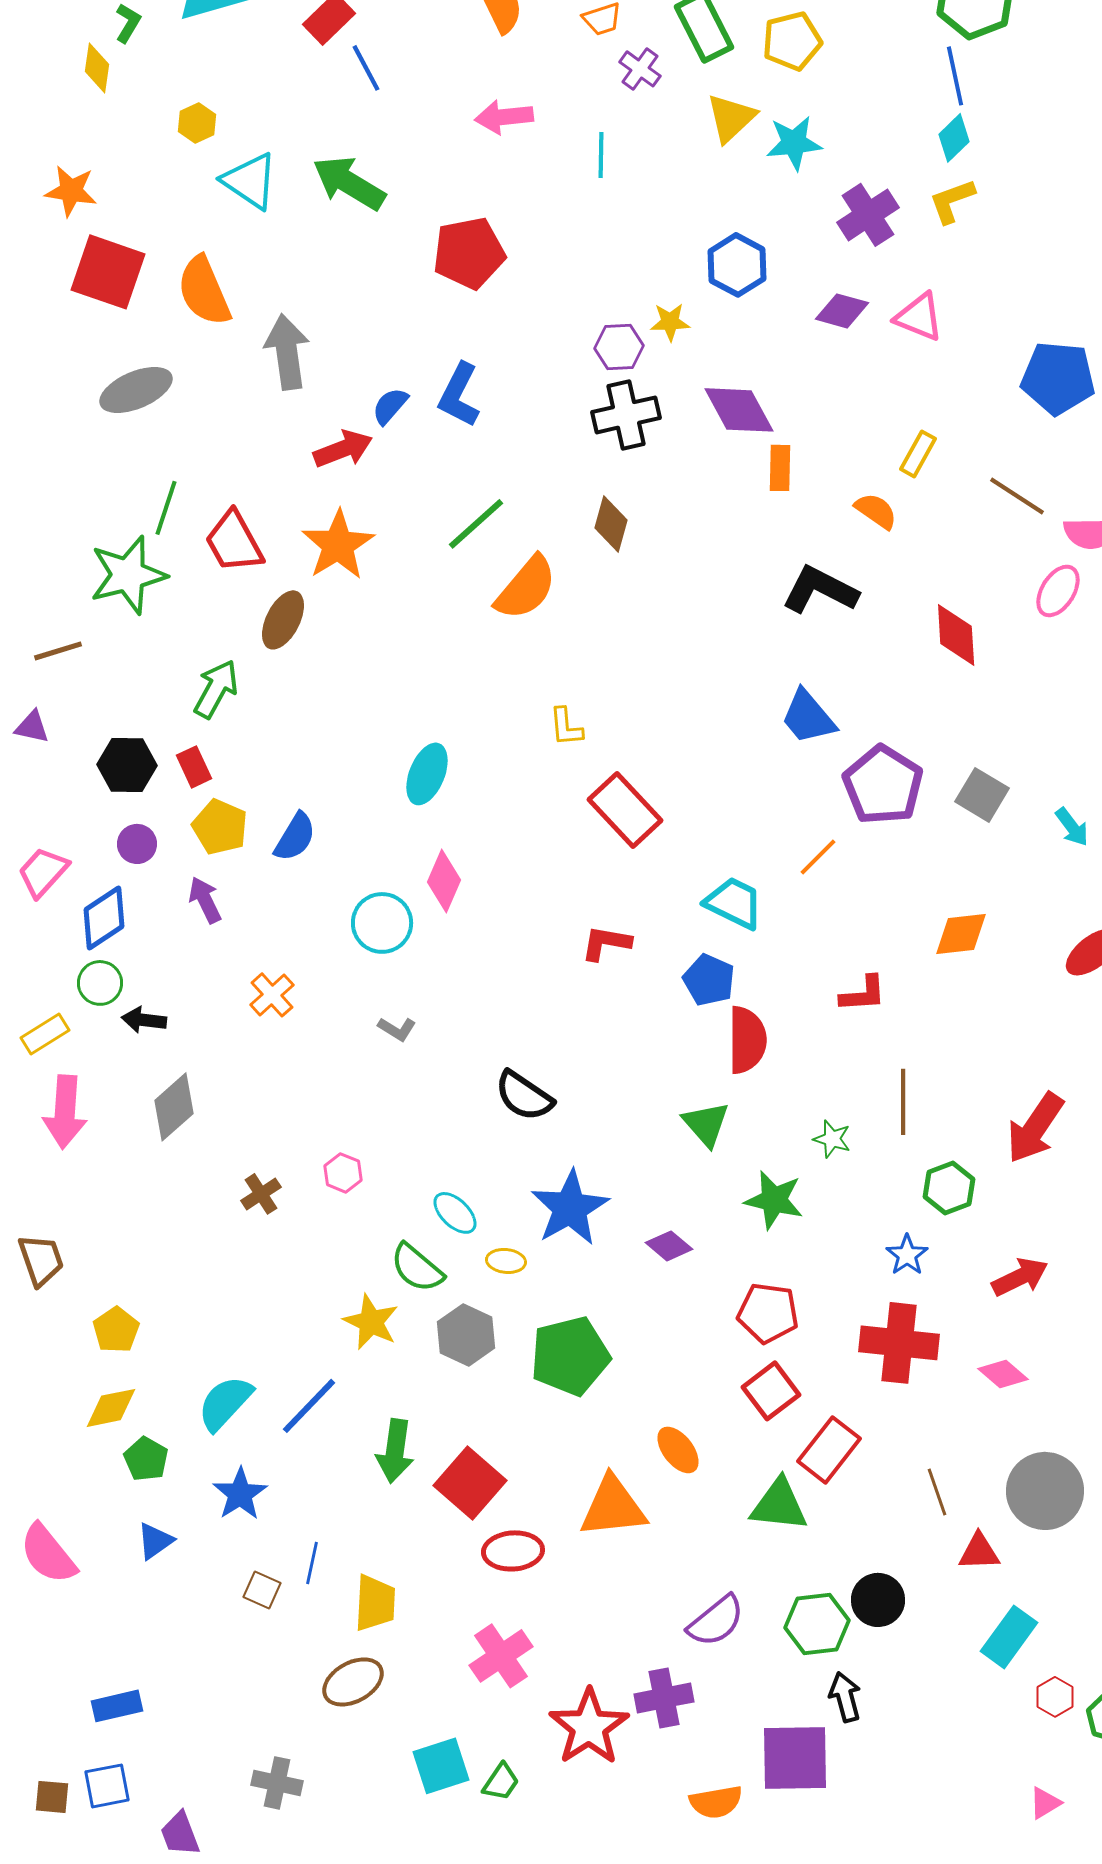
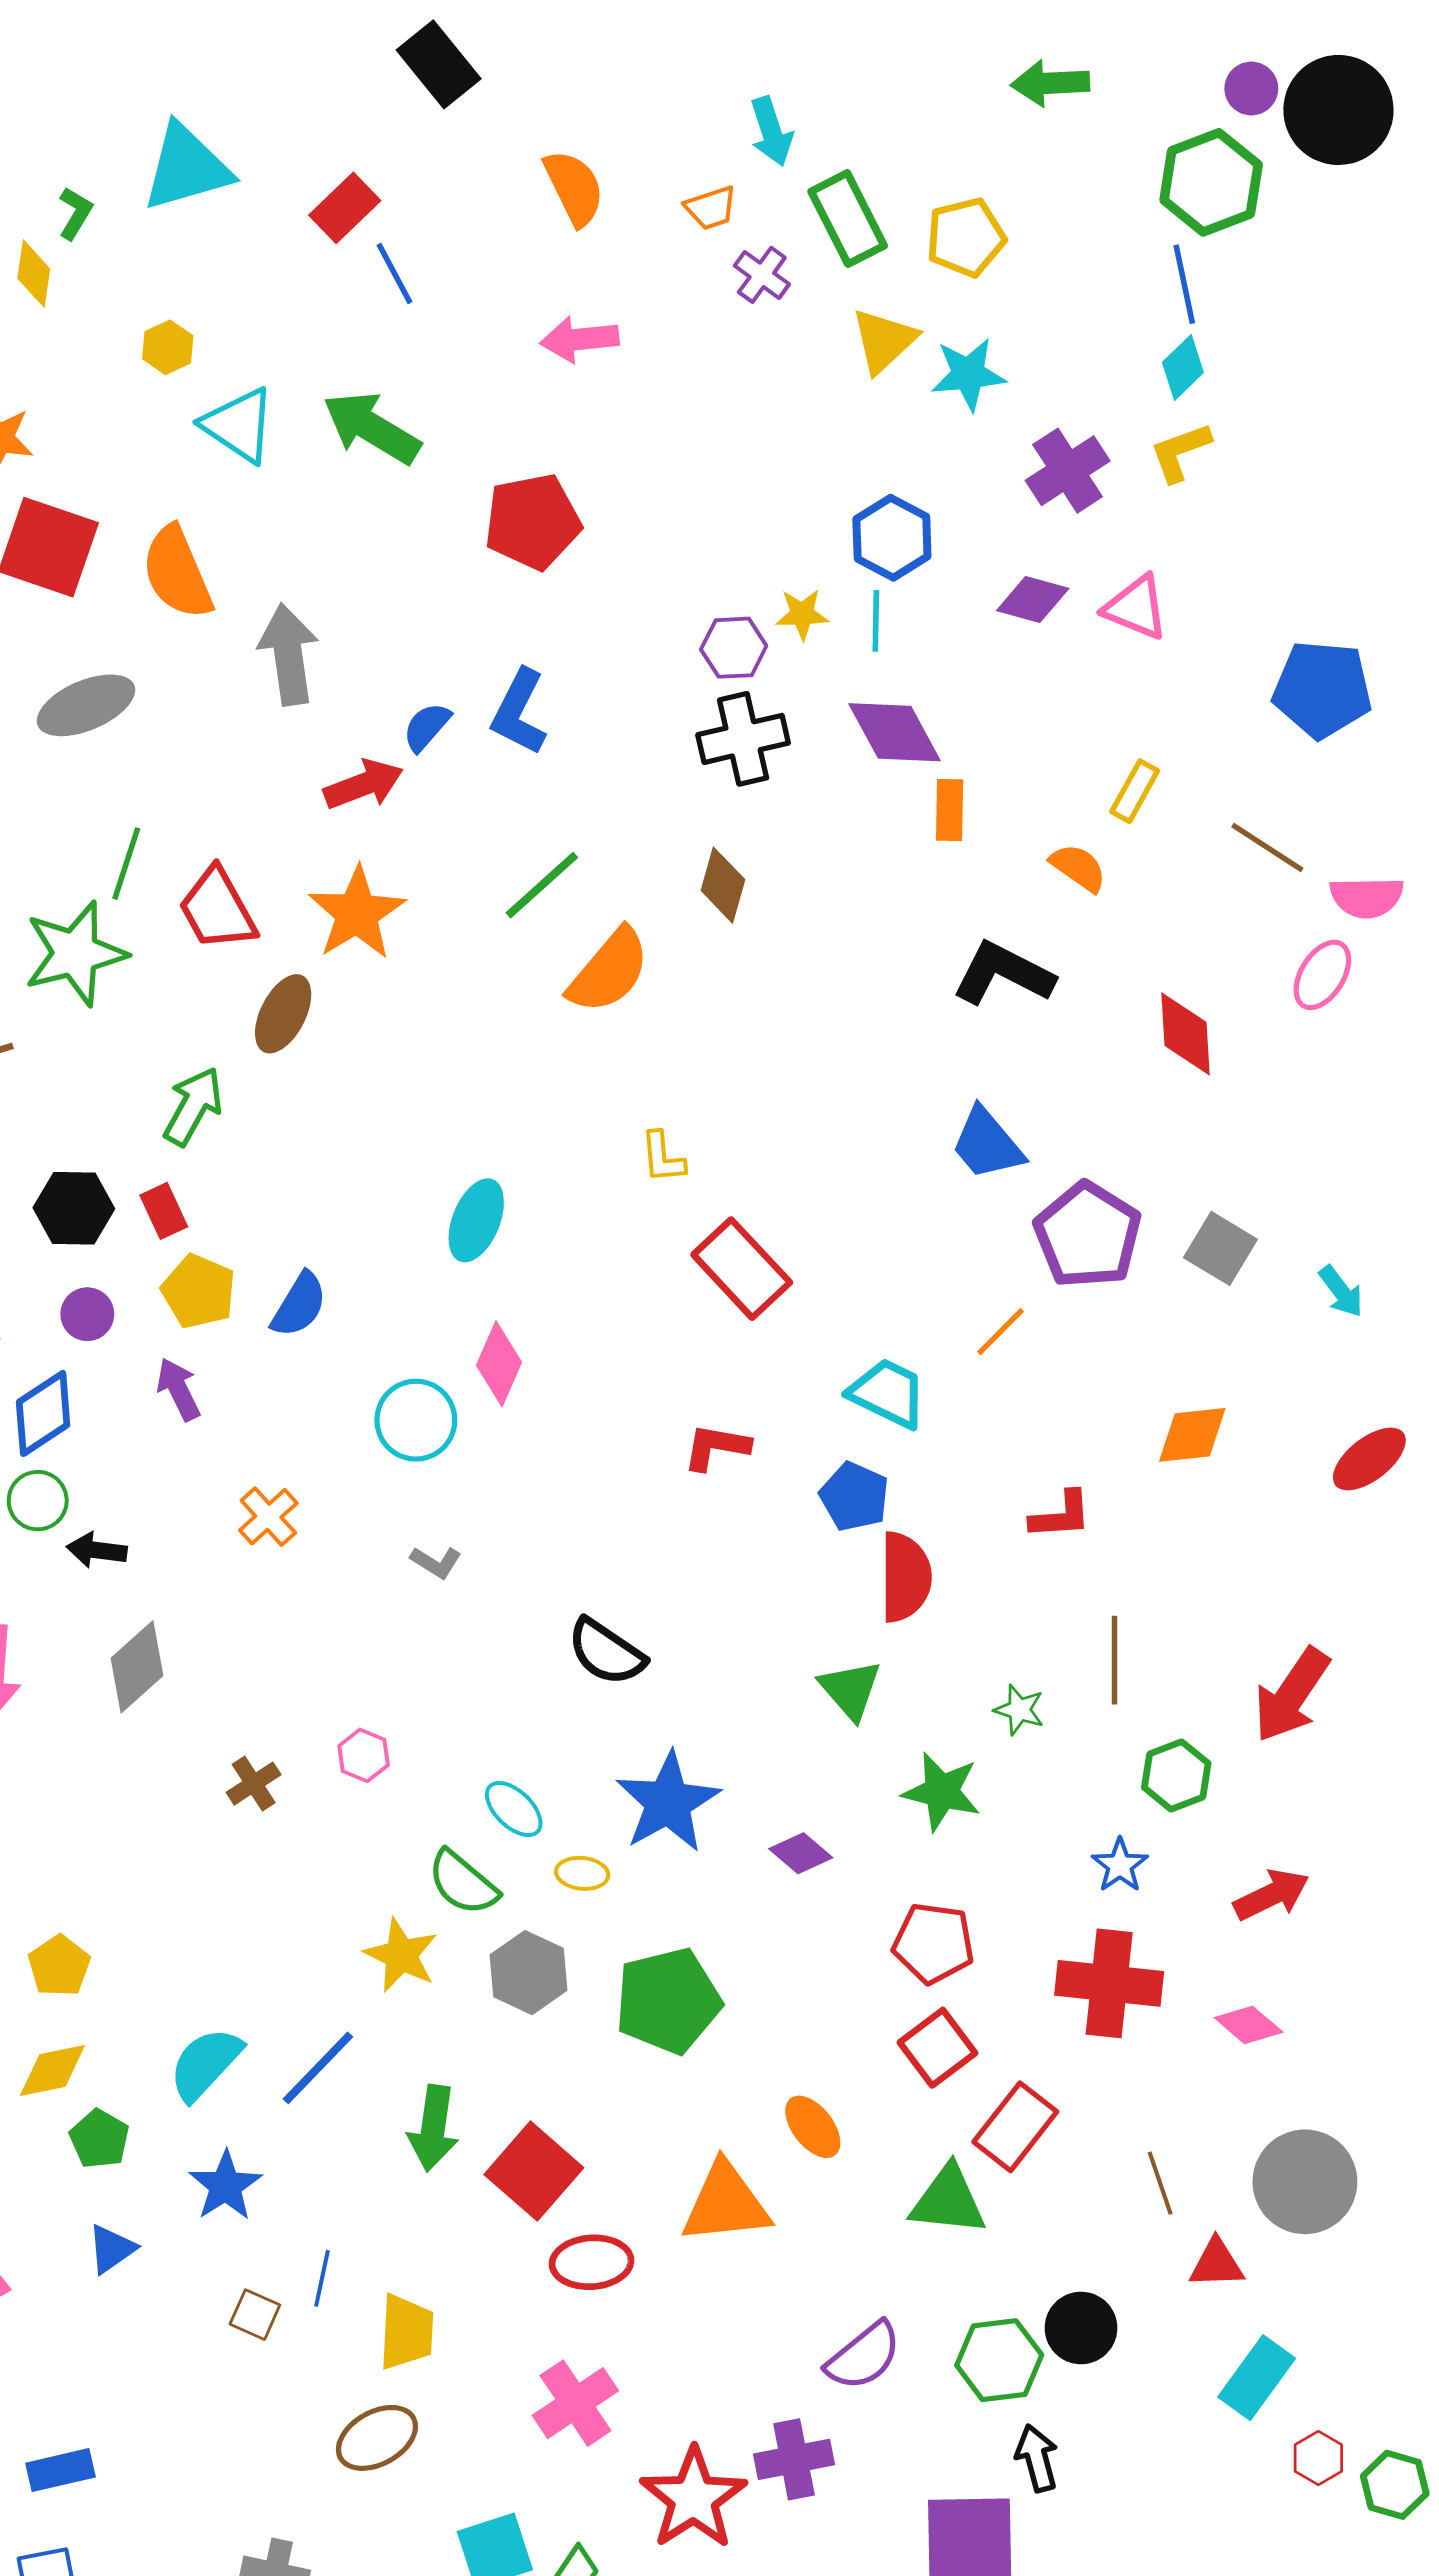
cyan line: (601, 155) -> (876, 621), moved

